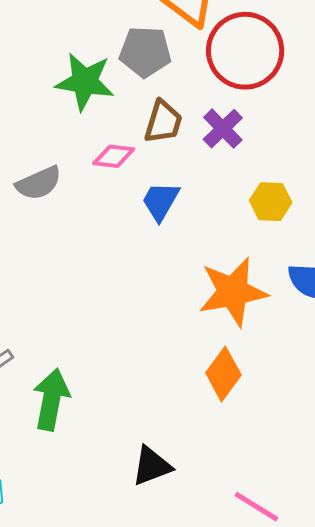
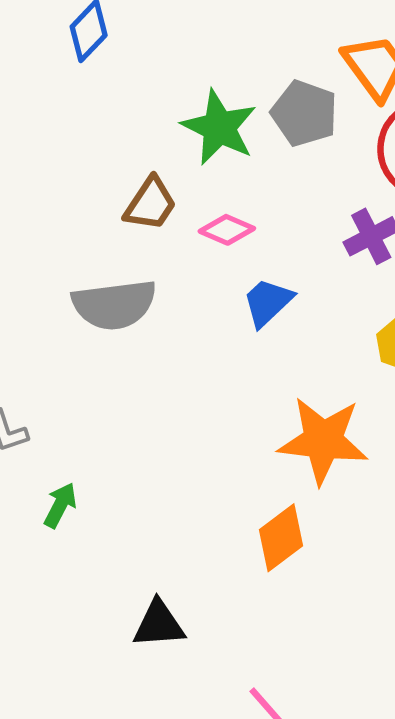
brown trapezoid: (163, 122) -> (150, 204), moved
gray semicircle: (39, 183) -> (114, 305), moved, size x1.4
green arrow: (51, 399) -> (60, 505), size x0.6

